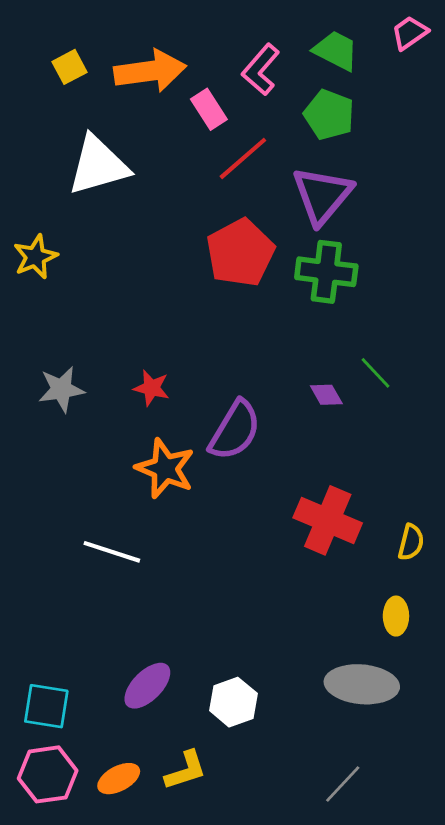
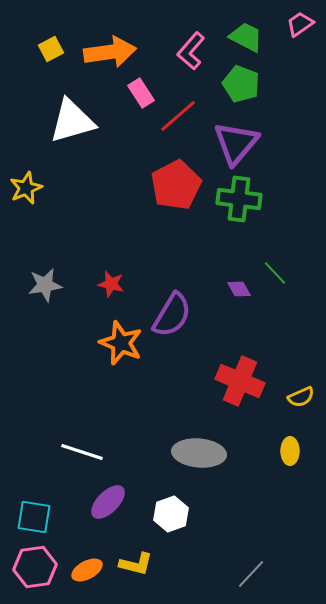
pink rectangle: (209, 109) -> (141, 93), moved
yellow semicircle: (411, 542) -> (301, 397), turned 52
white line: (112, 552) -> (82, 452), moved
gray ellipse: (362, 684) -> (199, 453), moved
yellow L-shape: (186, 770) -> (136, 564), turned 32

